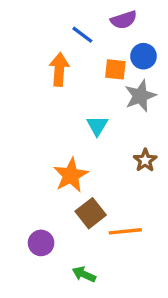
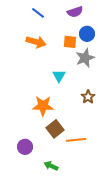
blue line: (82, 35) -> (38, 13), moved
orange arrow: (59, 69) -> (36, 42), turned 102
orange star: (71, 175) -> (43, 106), turned 30

